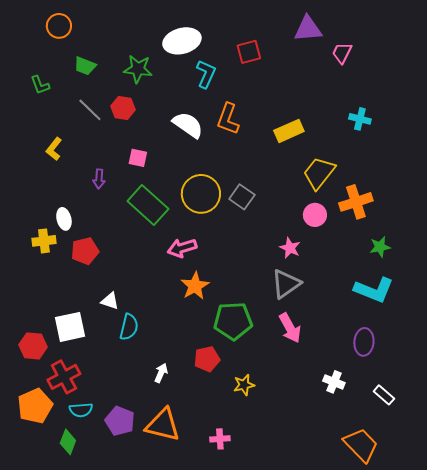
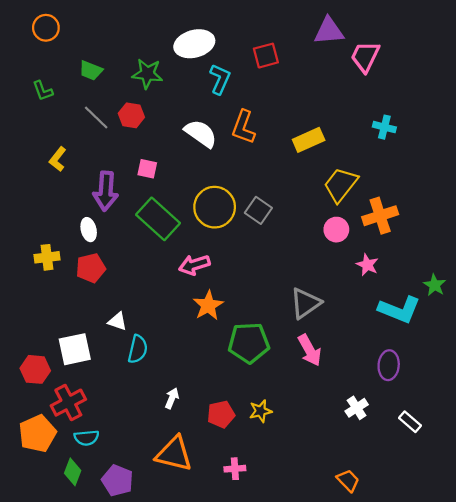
orange circle: (59, 26) -> (46, 28), moved
pink trapezoid: (342, 53) -> (365, 57), size x1.4
purple arrow: (99, 179) -> (106, 191), size x1.8
white ellipse: (64, 219) -> (89, 230), moved
green star: (380, 247) -> (435, 285), moved, turned -30
pink star: (290, 248) -> (367, 265), moved
red pentagon: (207, 359) -> (221, 414), moved
white cross: (334, 382) -> (357, 408), turned 35
purple pentagon: (120, 421) -> (117, 480), moved
orange trapezoid: (361, 445) -> (348, 480), moved, size x0.6

